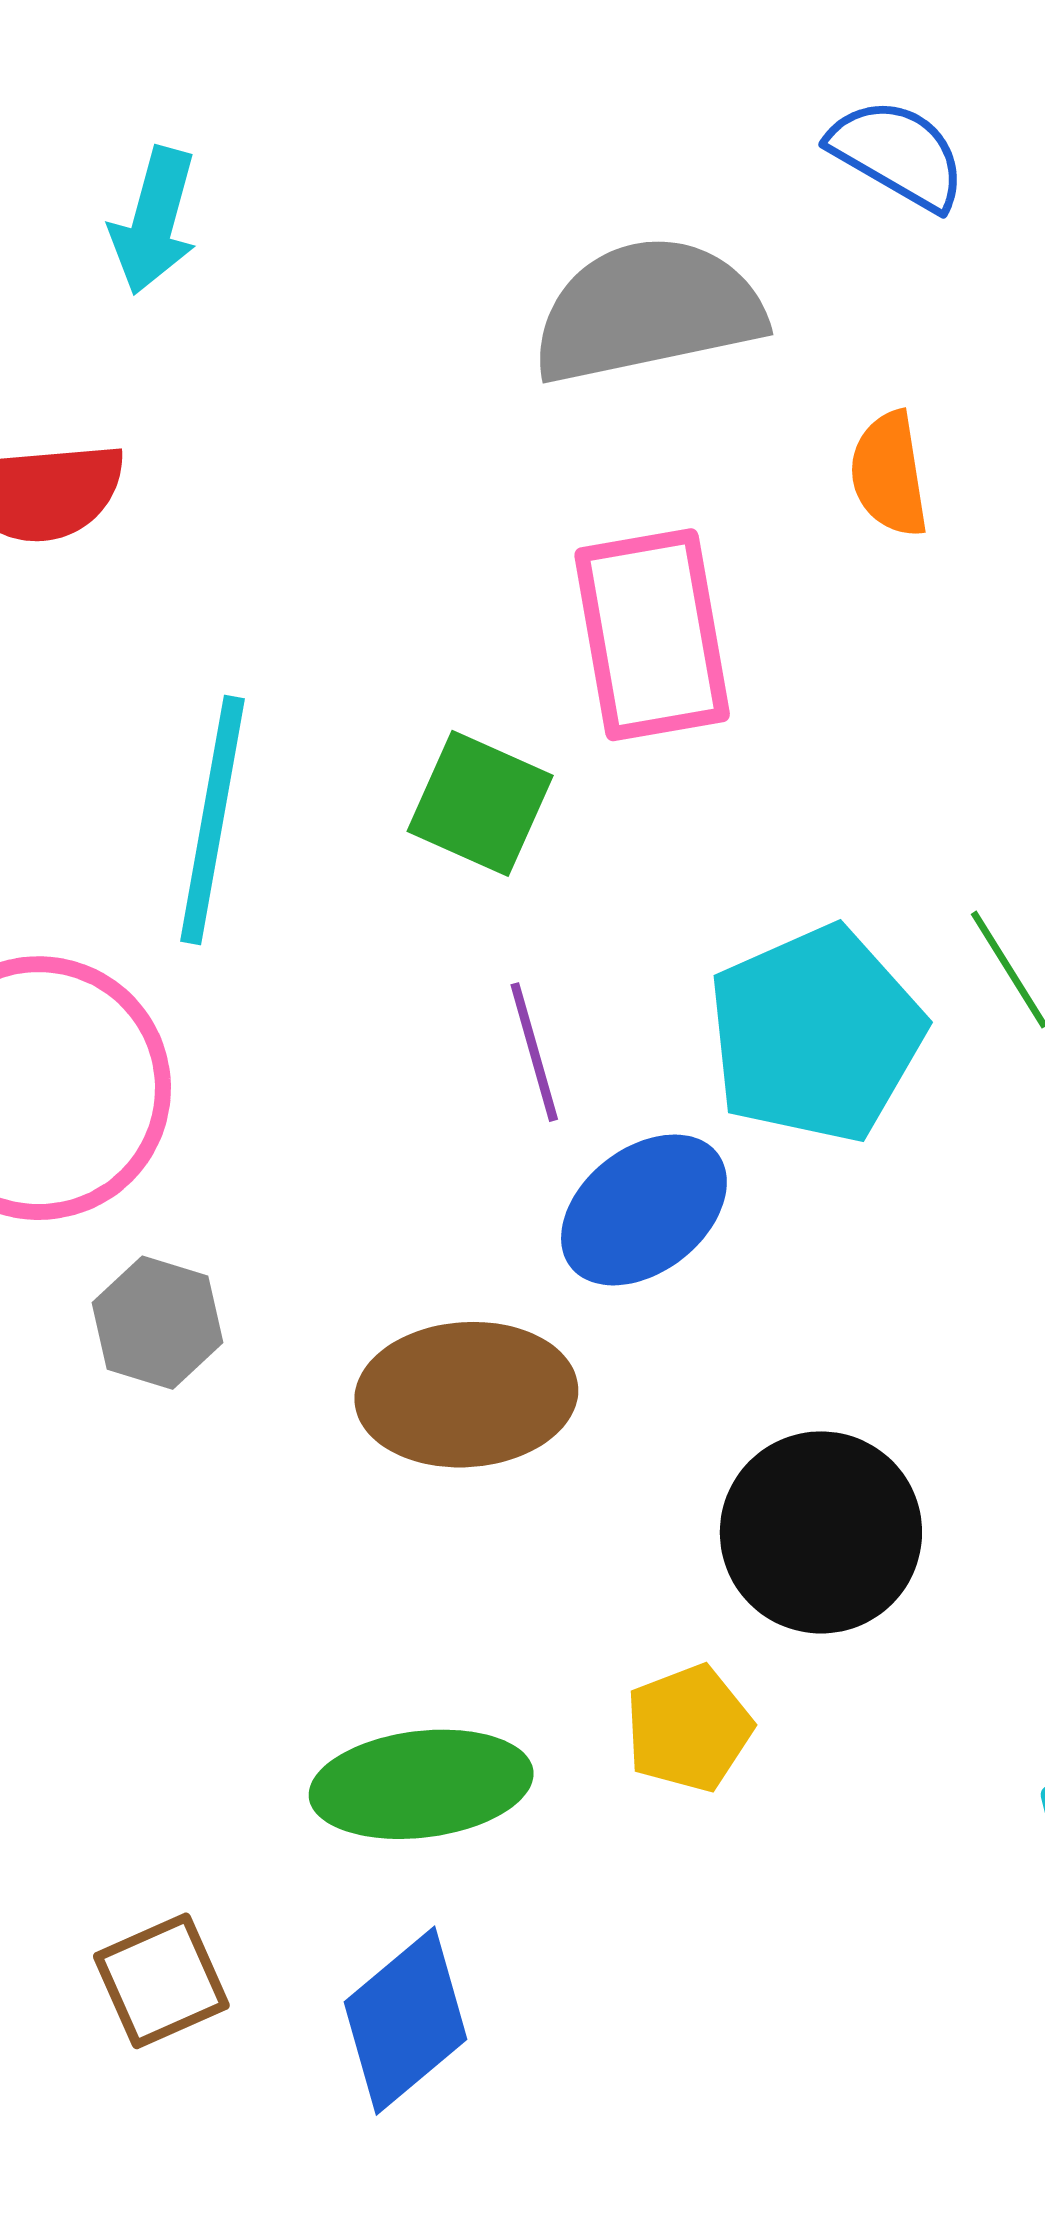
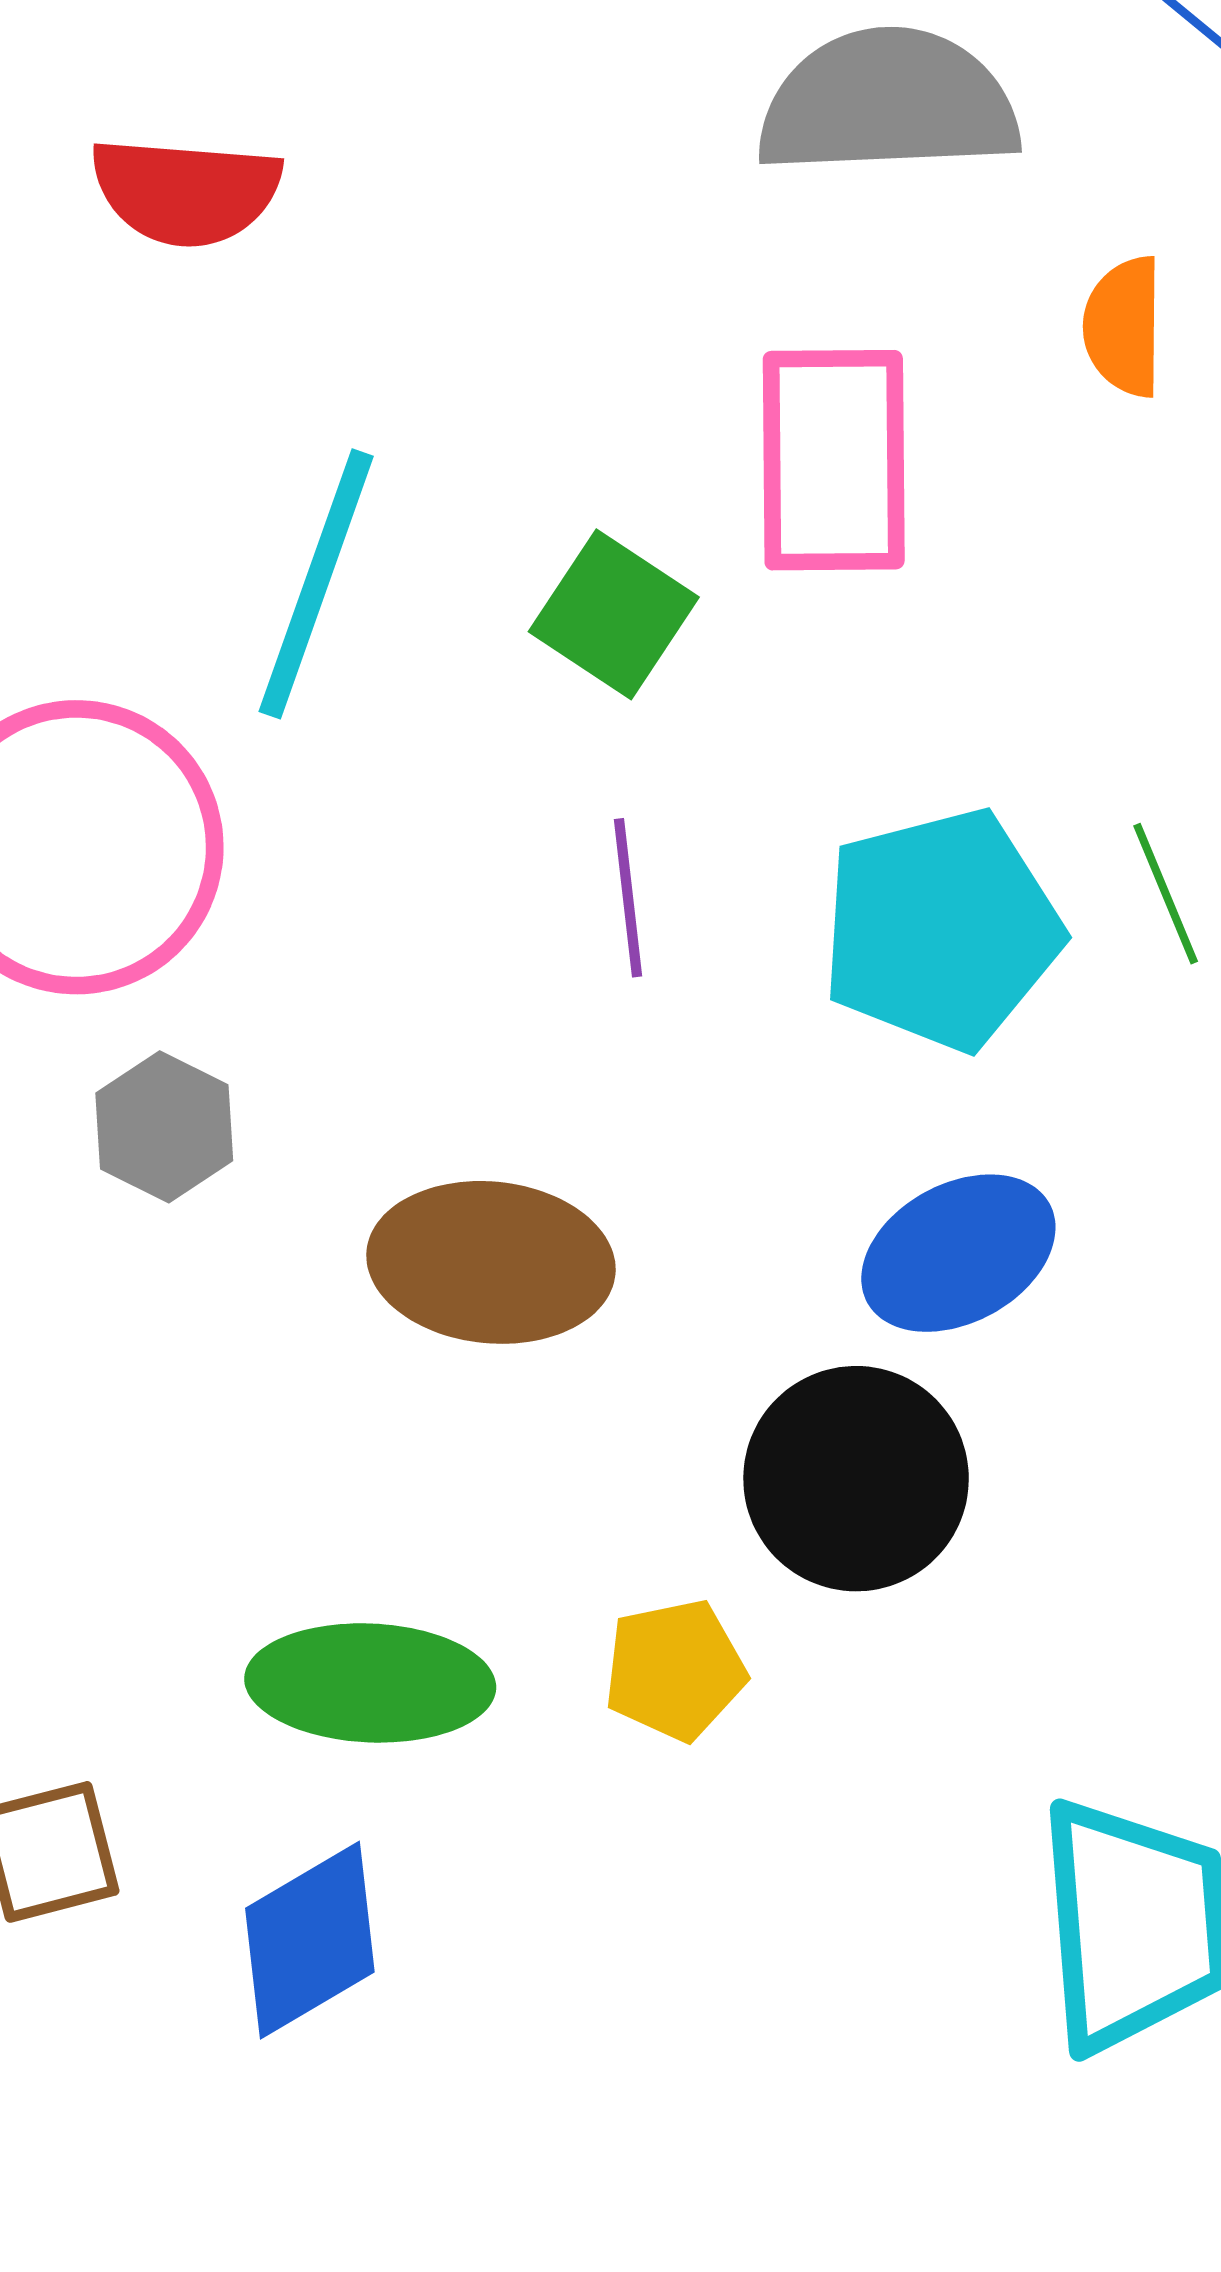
blue ellipse: (644, 1210) -> (958, 1253), moved

